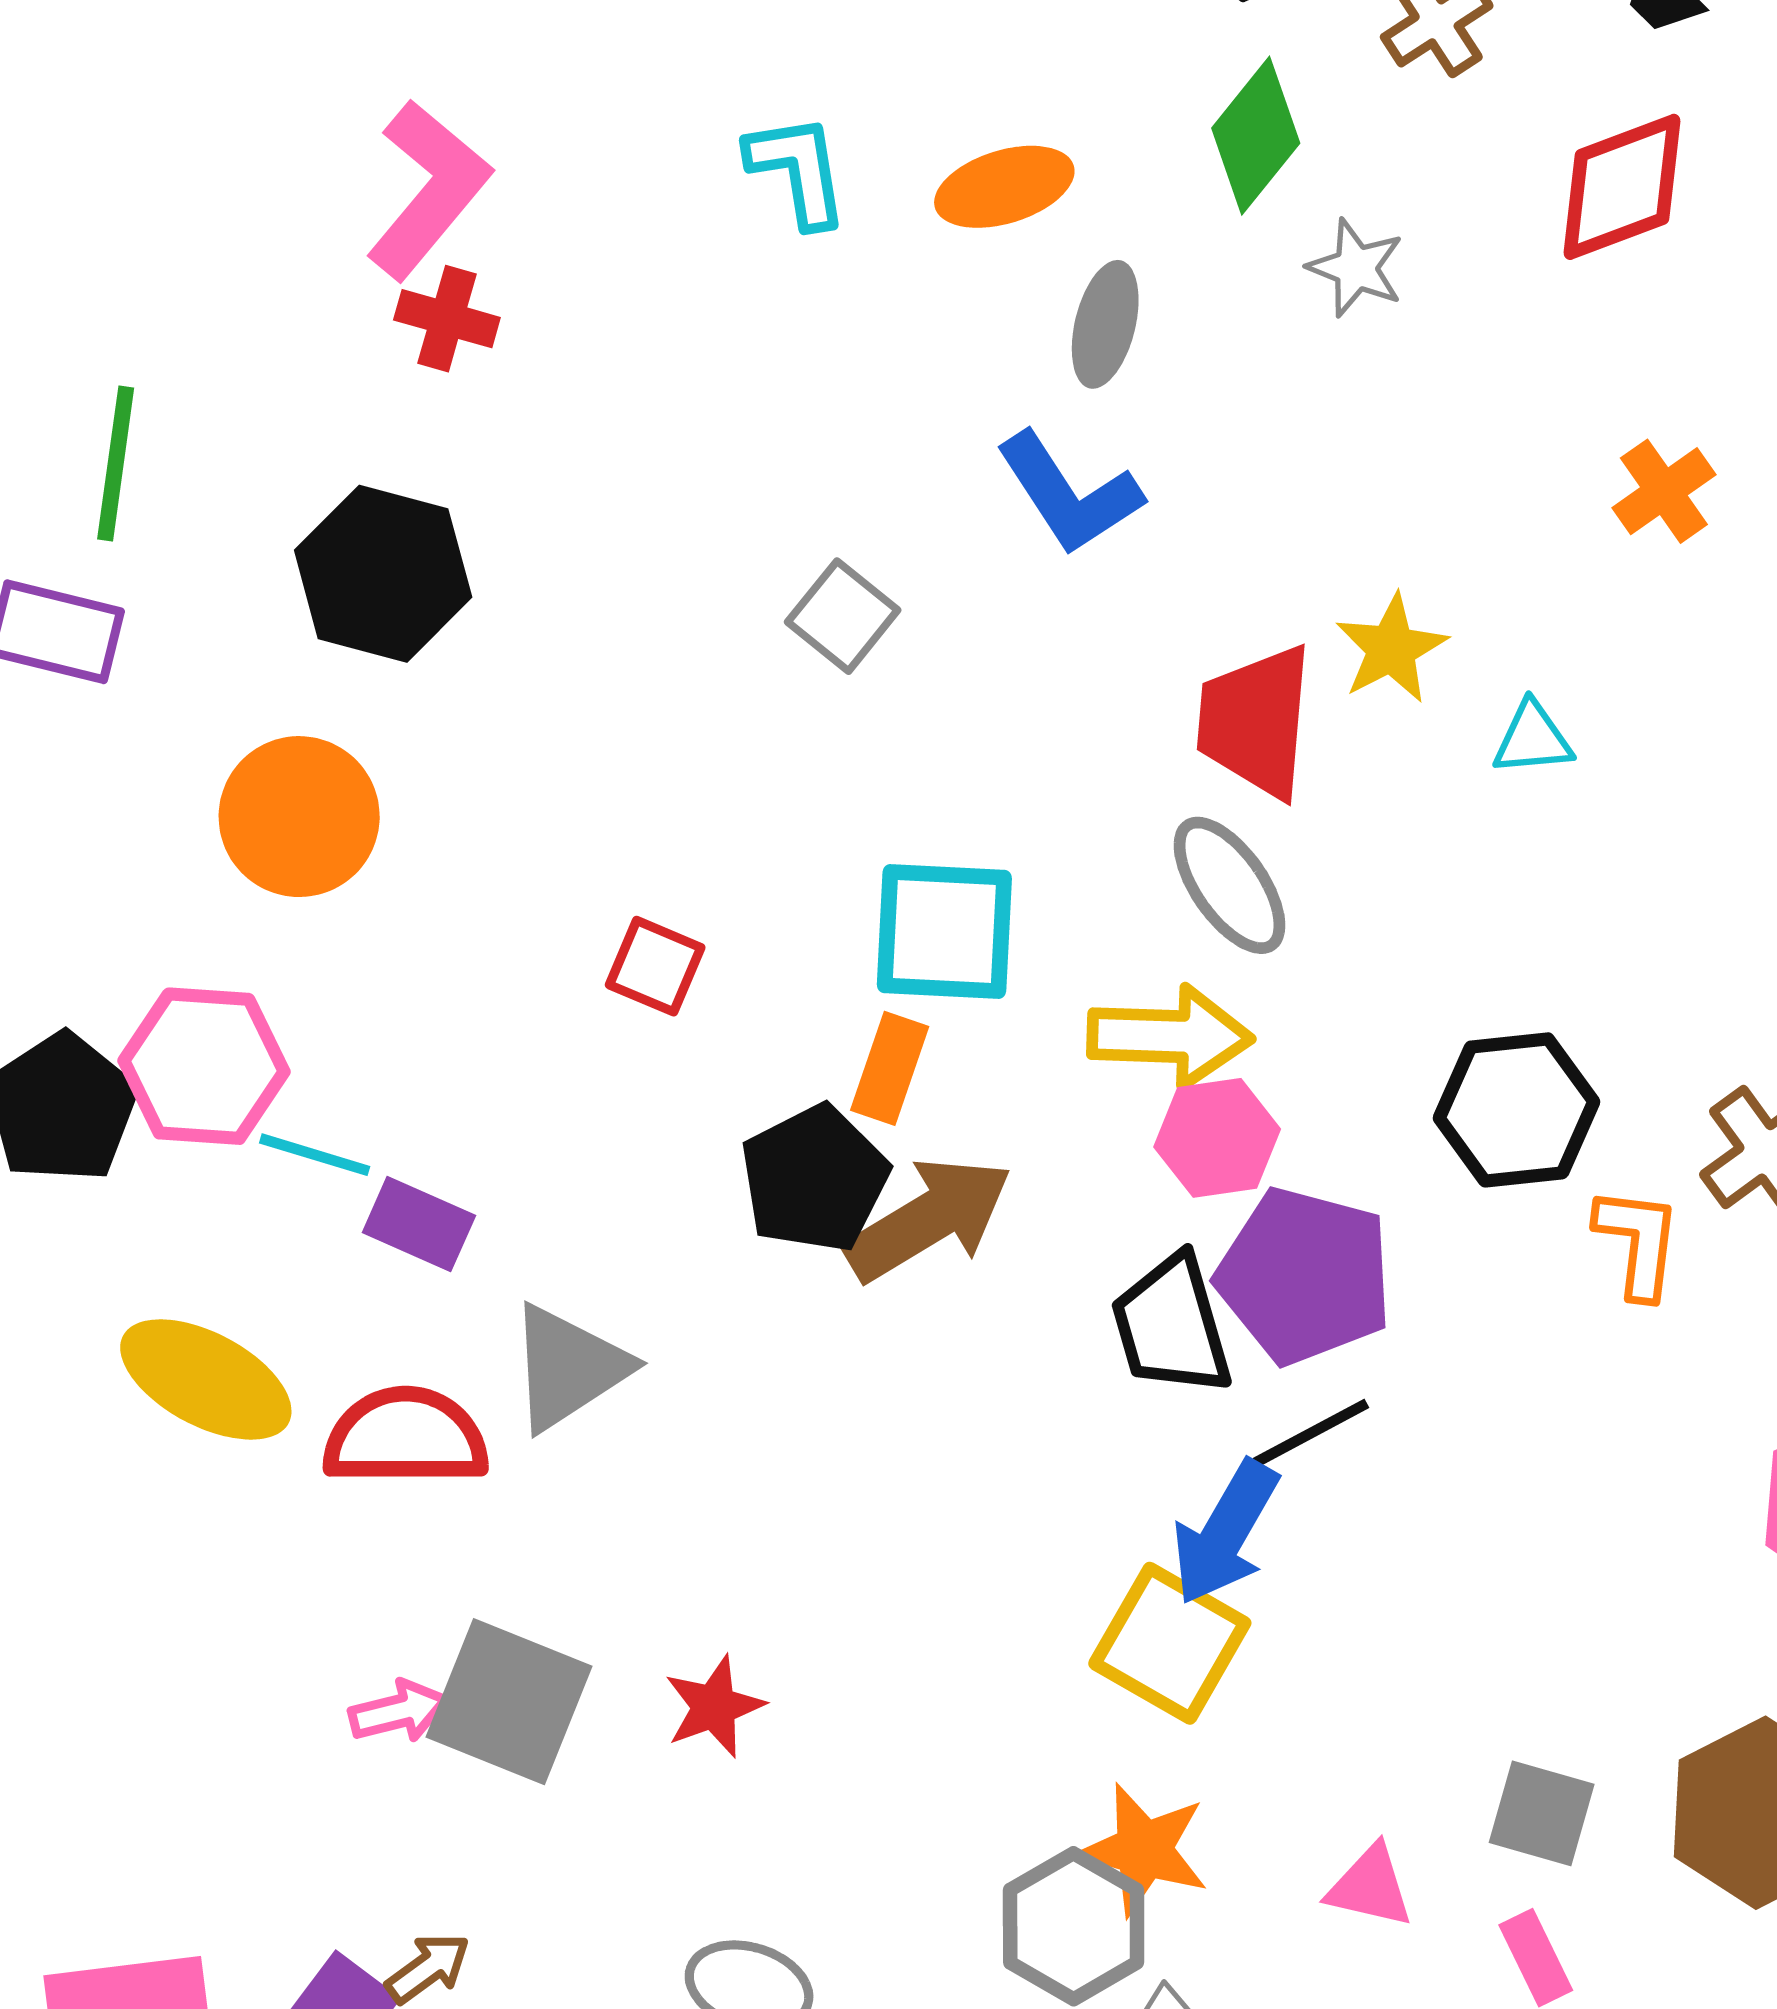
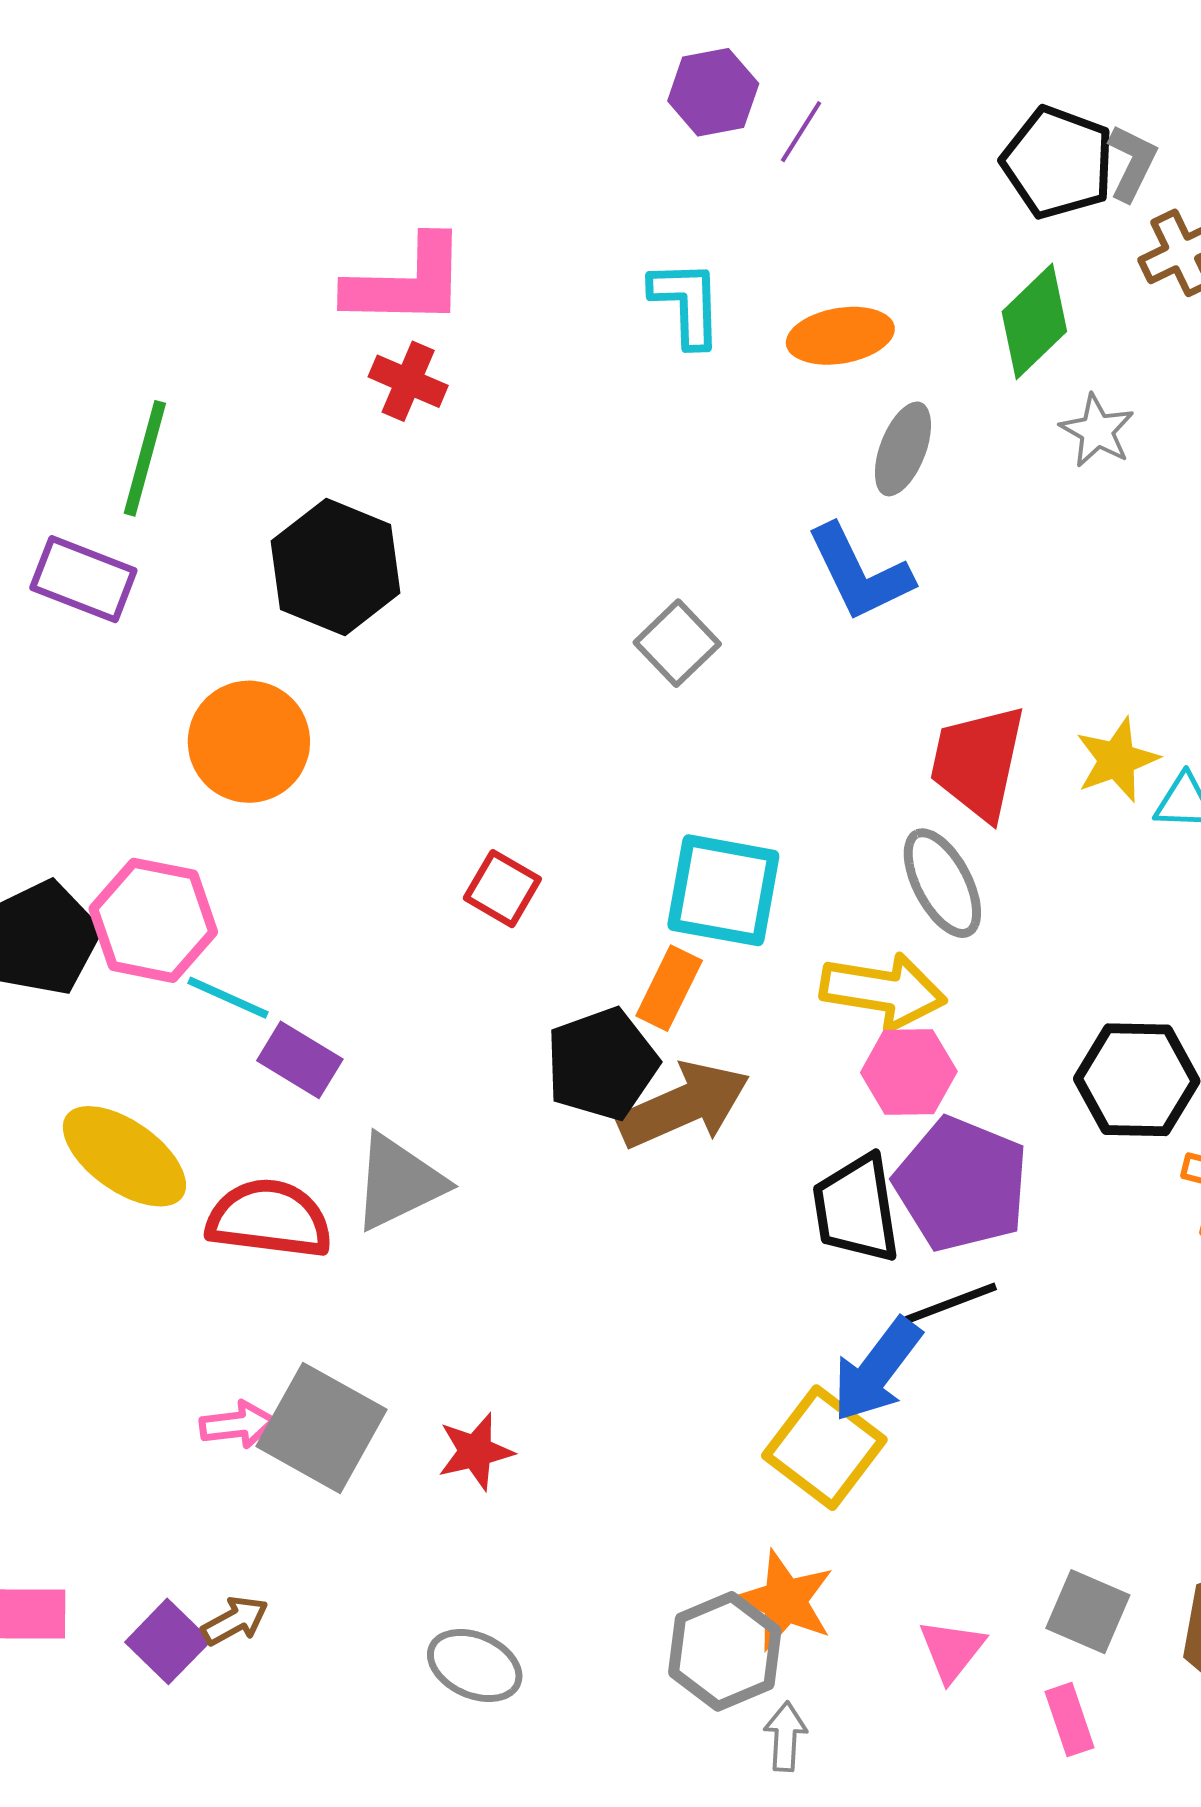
pink L-shape: (428, 189) -> (407, 282), turned 44
yellow star: (1391, 649) -> (1117, 760), moved
pink triangle: (1370, 1887) -> (952, 1650), turned 48

